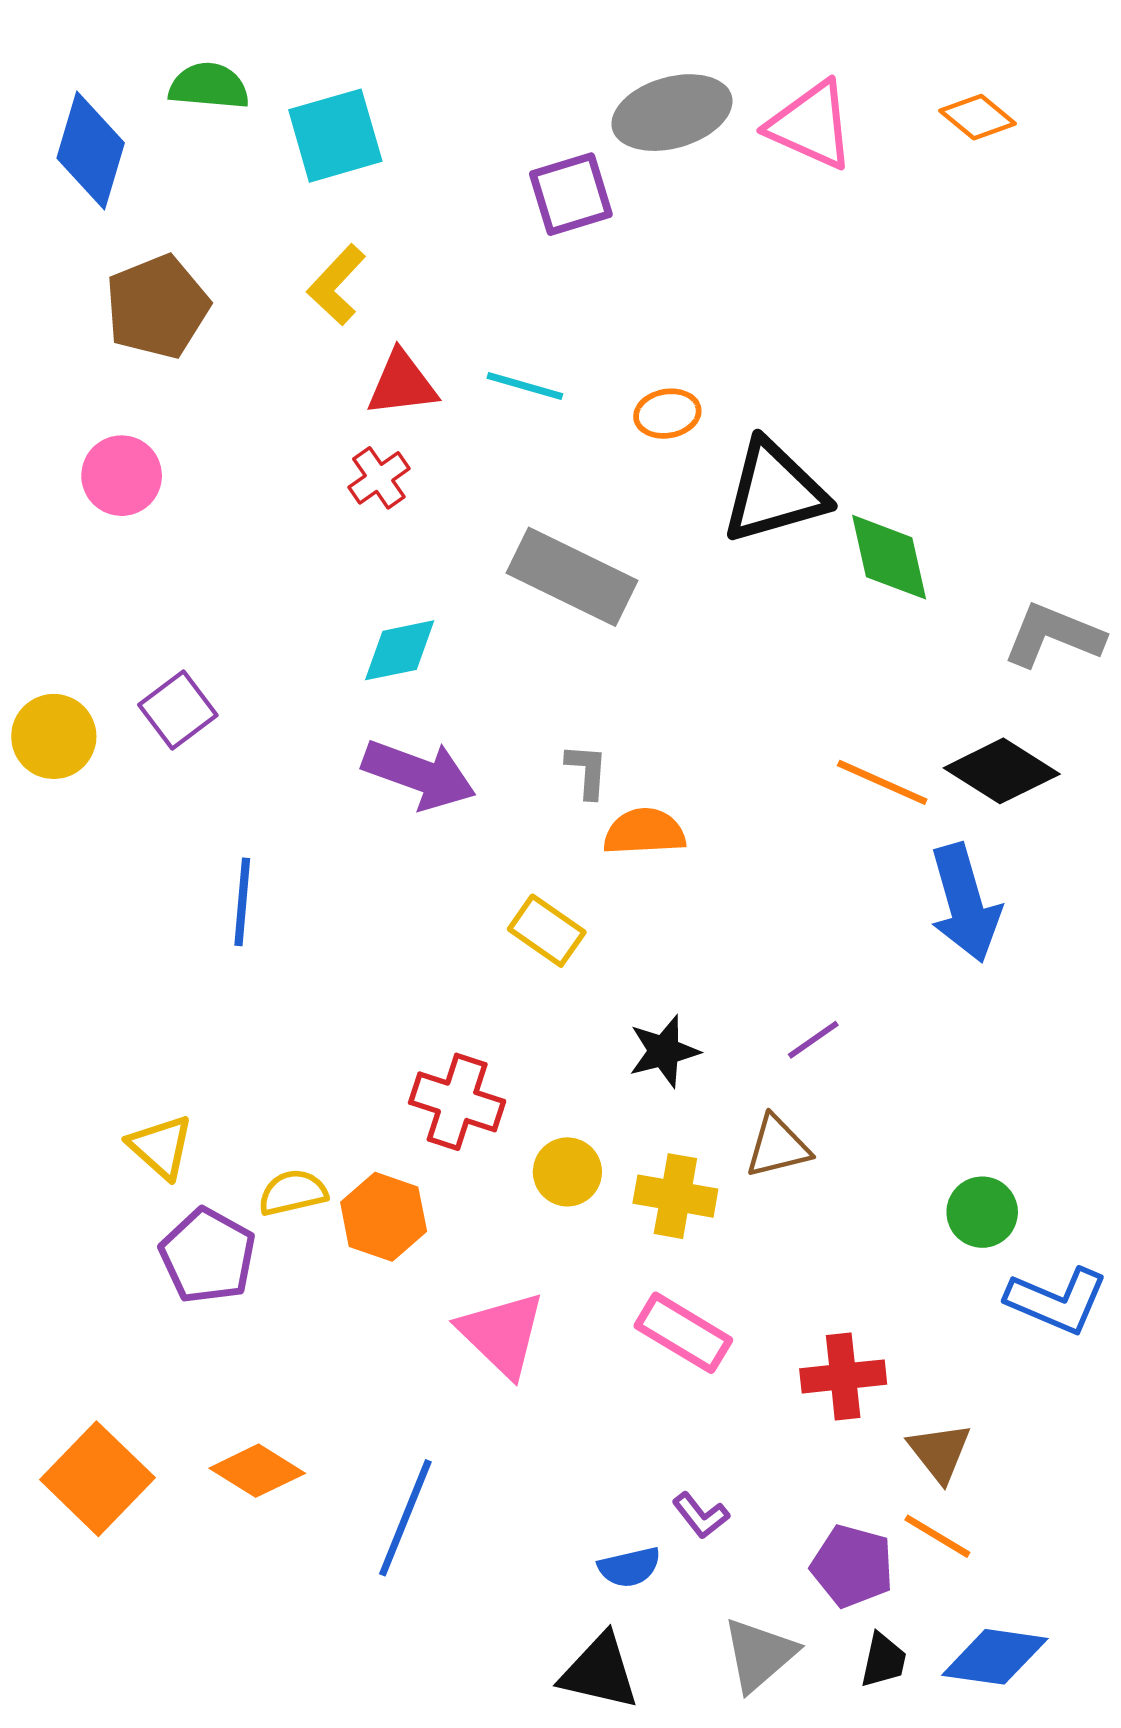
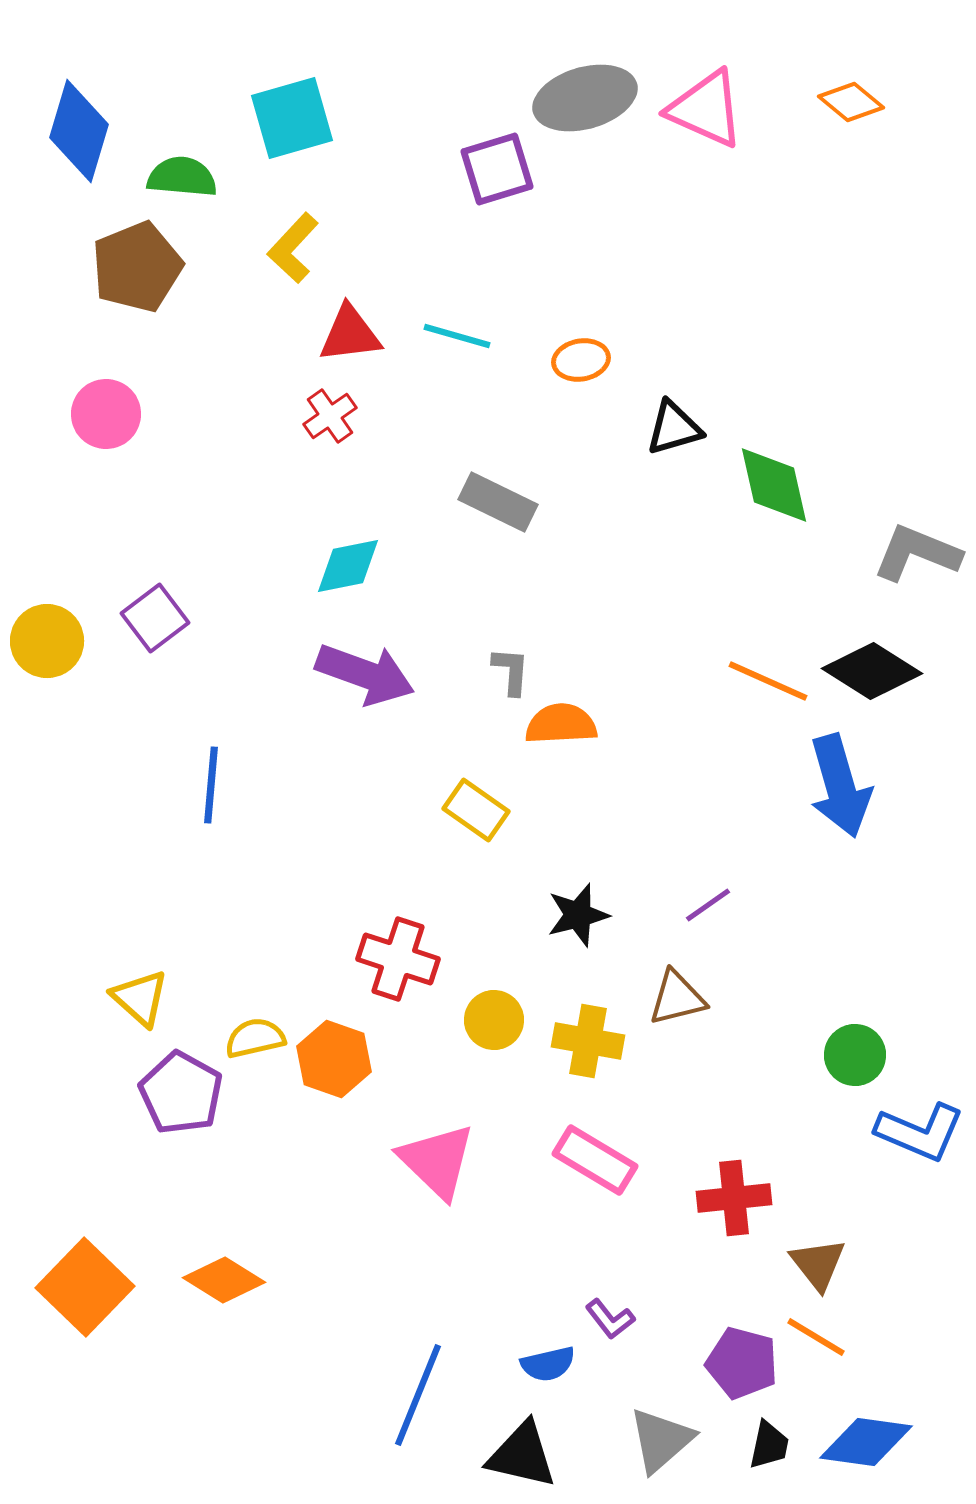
green semicircle: (209, 86) -> (182, 177), moved
black triangle: (774, 492) -> (674, 428), size x0.6
gray rectangle: (572, 577) -> (498, 502), size x0.7
blue line: (405, 1518) -> (418, 1395), moved

